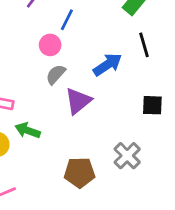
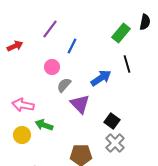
pink circle: (50, 45) -> (52, 67), moved
purple triangle: (78, 101) -> (80, 104), turned -35
black square: (152, 105) -> (112, 121), moved, turned 35

